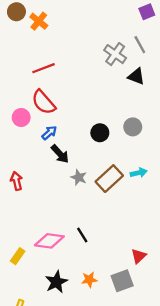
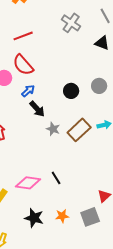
gray cross: (115, 54) -> (71, 23), moved
black star: (56, 282) -> (34, 218), turned -30

